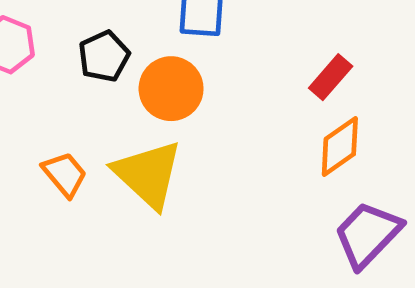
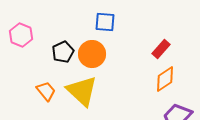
black pentagon: (104, 56) -> (63, 52), moved

